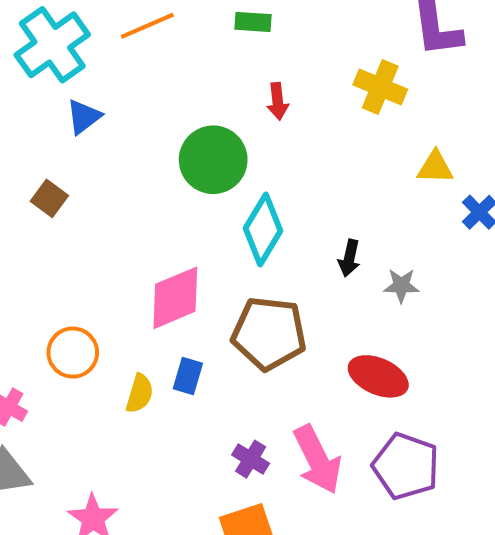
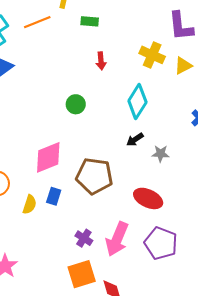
green circle: (213, 160) -> (76, 104), moved, size x0.6
yellow triangle: (435, 167) -> (183, 66), moved, turned -30
cyan diamond: (263, 229) -> (137, 102), moved
black arrow: (349, 258) -> (135, 140), turned 42
pink arrow: (317, 460) -> (117, 239), turned 48

